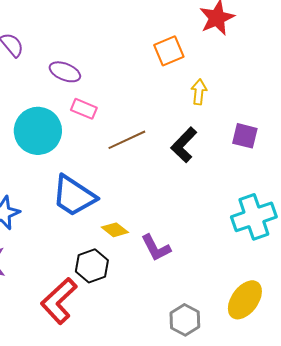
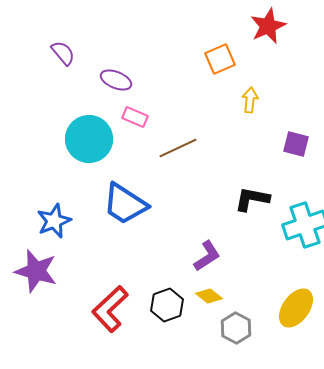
black L-shape: (184, 145) -> (252, 199), moved, turned 57
yellow diamond: (115, 230) -> (209, 296), moved
purple L-shape: (156, 248) -> (207, 256), turned -96
black hexagon: (92, 266) -> (167, 305), moved

